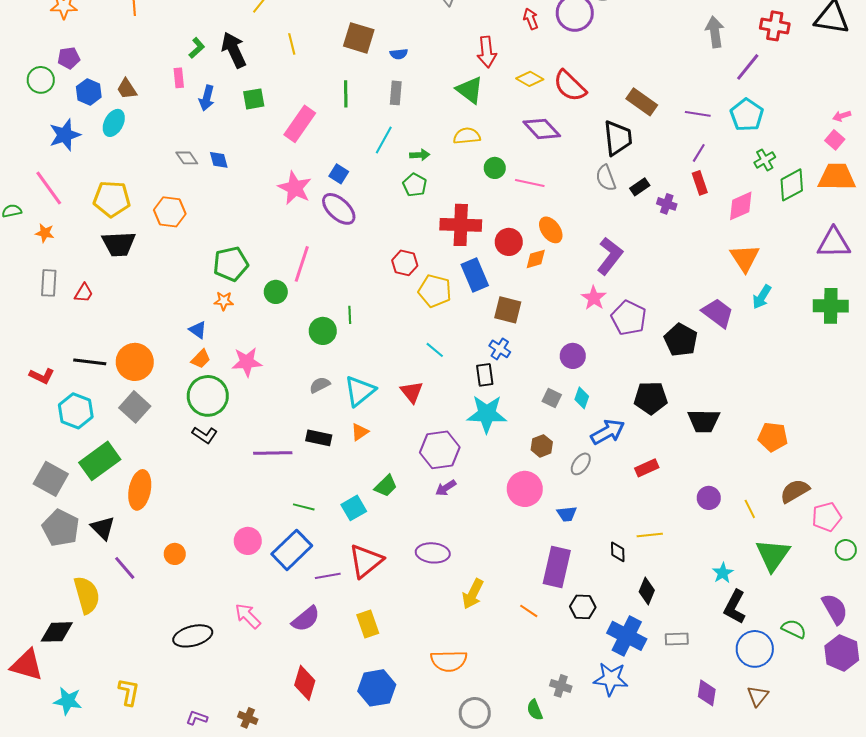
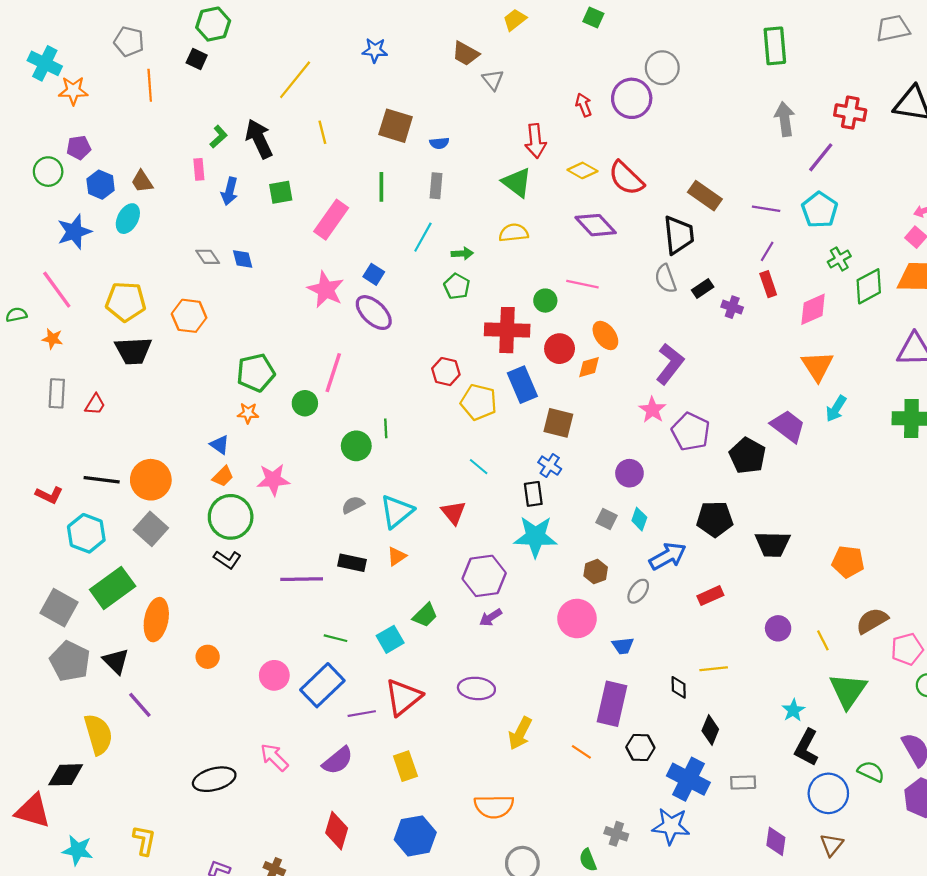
green circle: (495, 168) -> (545, 301), moved
orange circle: (175, 554) -> (208, 657), moved

